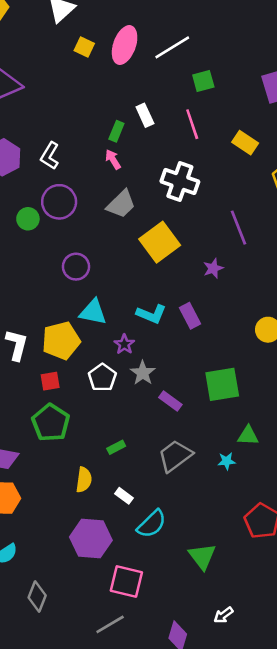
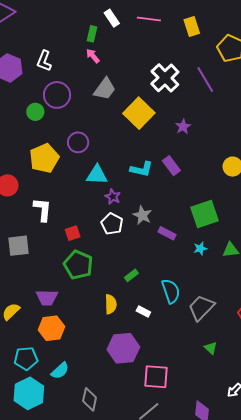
pink line: (192, 124) -> (149, 19), turned -55
yellow rectangle: (245, 143) -> (192, 26), turned 48
white cross: (180, 182) -> (165, 78), moved, turned 36
purple line: (238, 228) -> (205, 80), moved
yellow pentagon: (61, 341) -> (44, 158), moved
purple star: (124, 344) -> (113, 197), moved
gray trapezoid: (175, 456) -> (201, 308), moved
cyan star: (227, 461) -> (200, 249), moved
cyan semicircle: (152, 524) -> (171, 291), moved, turned -55
green triangle: (202, 556) -> (211, 348), size x0.6

